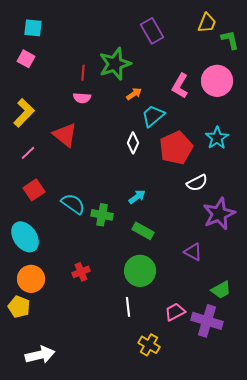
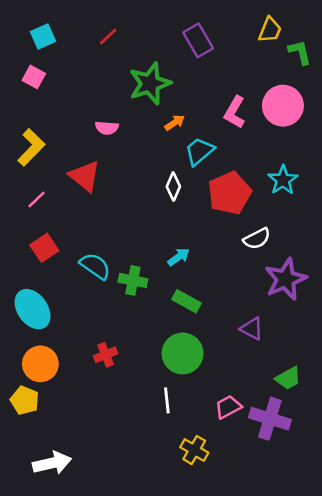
cyan square: (33, 28) -> (43, 37), turned -30
red line: (83, 73) -> (108, 37), moved, turned 42

